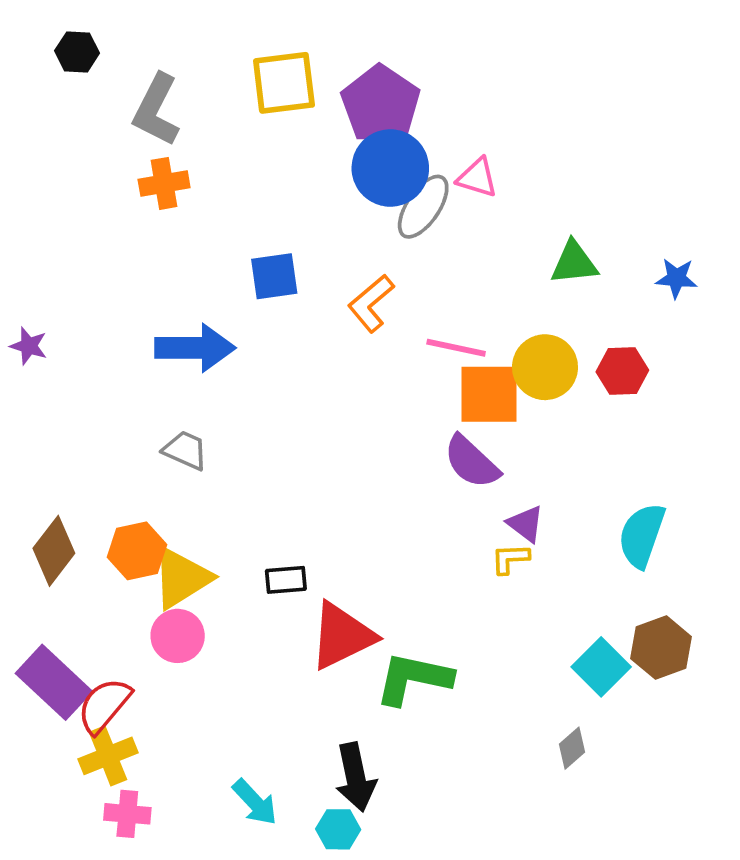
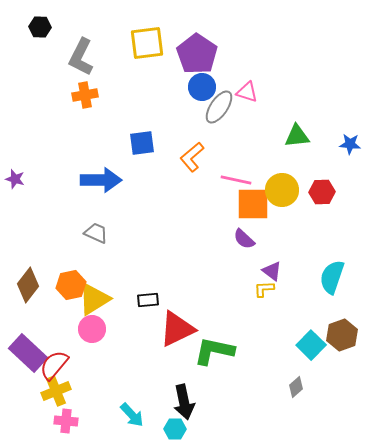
blue circle: (390, 168) -> (202, 87), size x0.7
purple semicircle: (472, 462) -> (244, 239), size x0.7

